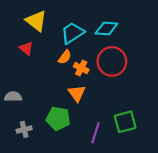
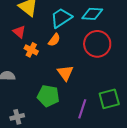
orange cross: (81, 68) -> (31, 50), moved
gray cross: (24, 129) -> (17, 117), moved

